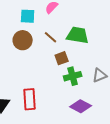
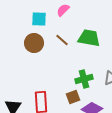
brown square: (62, 58) -> (73, 97), moved

